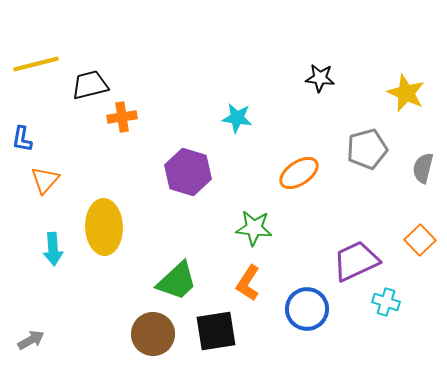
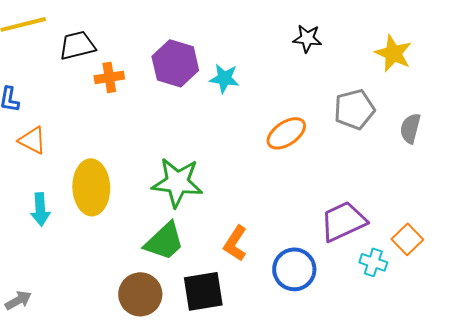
purple hexagon: (188, 172) -> (175, 63), moved
orange triangle: (45, 180) -> (32, 140), turned -44
green star: (254, 228) -> (177, 182), moved, size x1.4
orange square: (420, 240) -> (407, 239), moved

